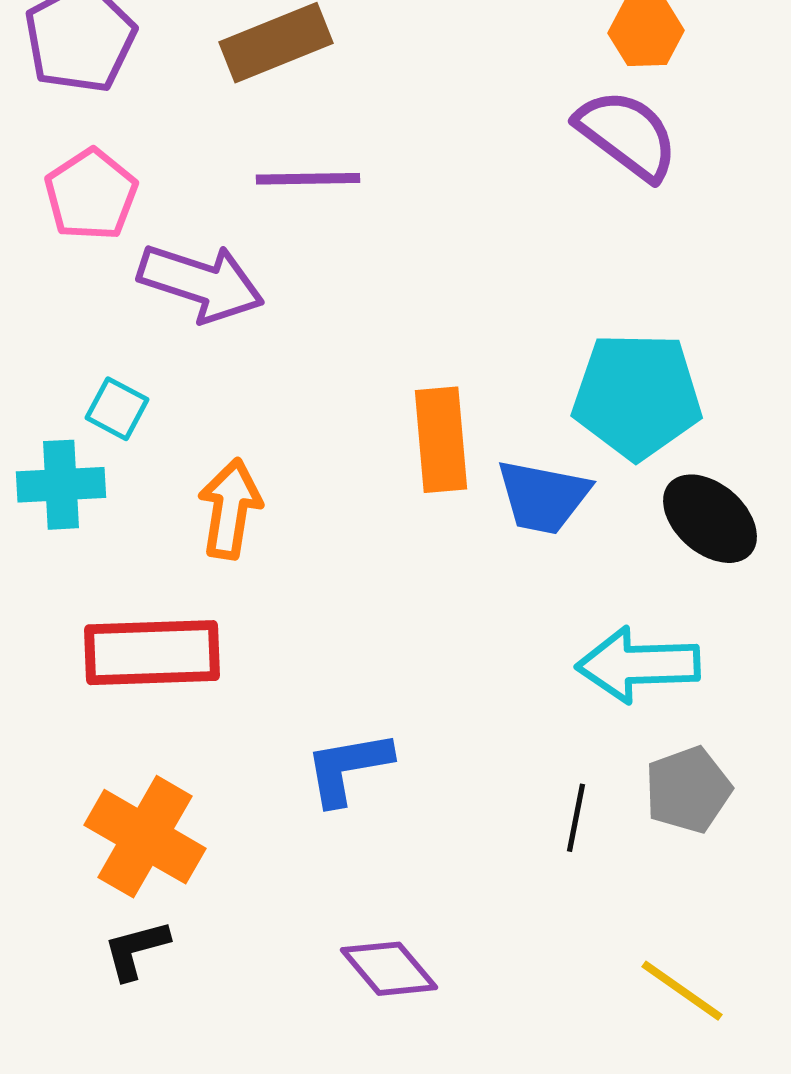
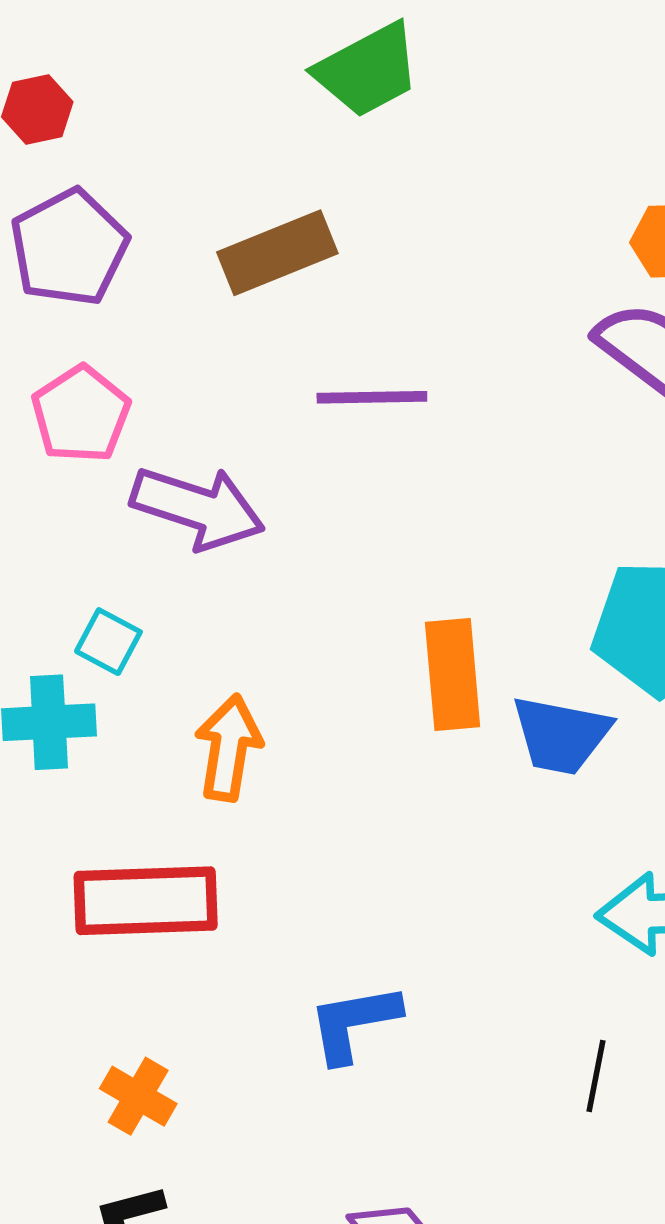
purple line: (308, 179) -> (372, 397), moved
orange cross: (145, 837) -> (138, 1096), size x0.6

